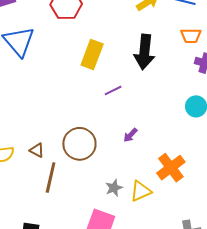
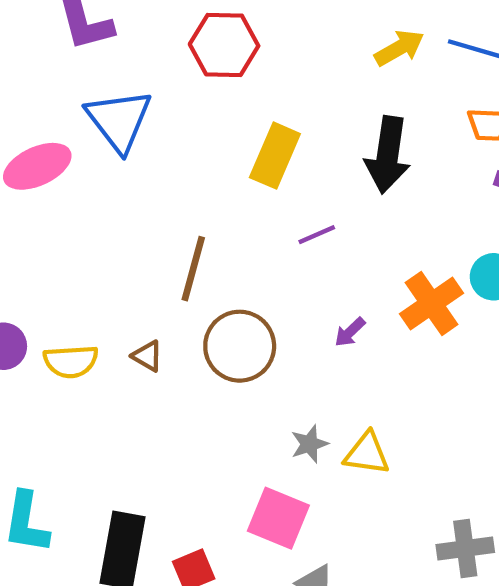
orange cross: (171, 168) -> (432, 304), moved
brown line: (51, 178) -> (193, 269), moved
yellow triangle: (141, 191) -> (367, 453), turned 30

